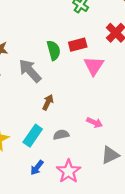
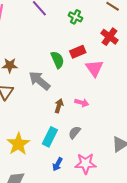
pink arrow: (95, 123) -> (82, 103), moved
gray semicircle: (61, 135) -> (74, 132), turned -32
pink star: (69, 171) -> (86, 164), turned -30

